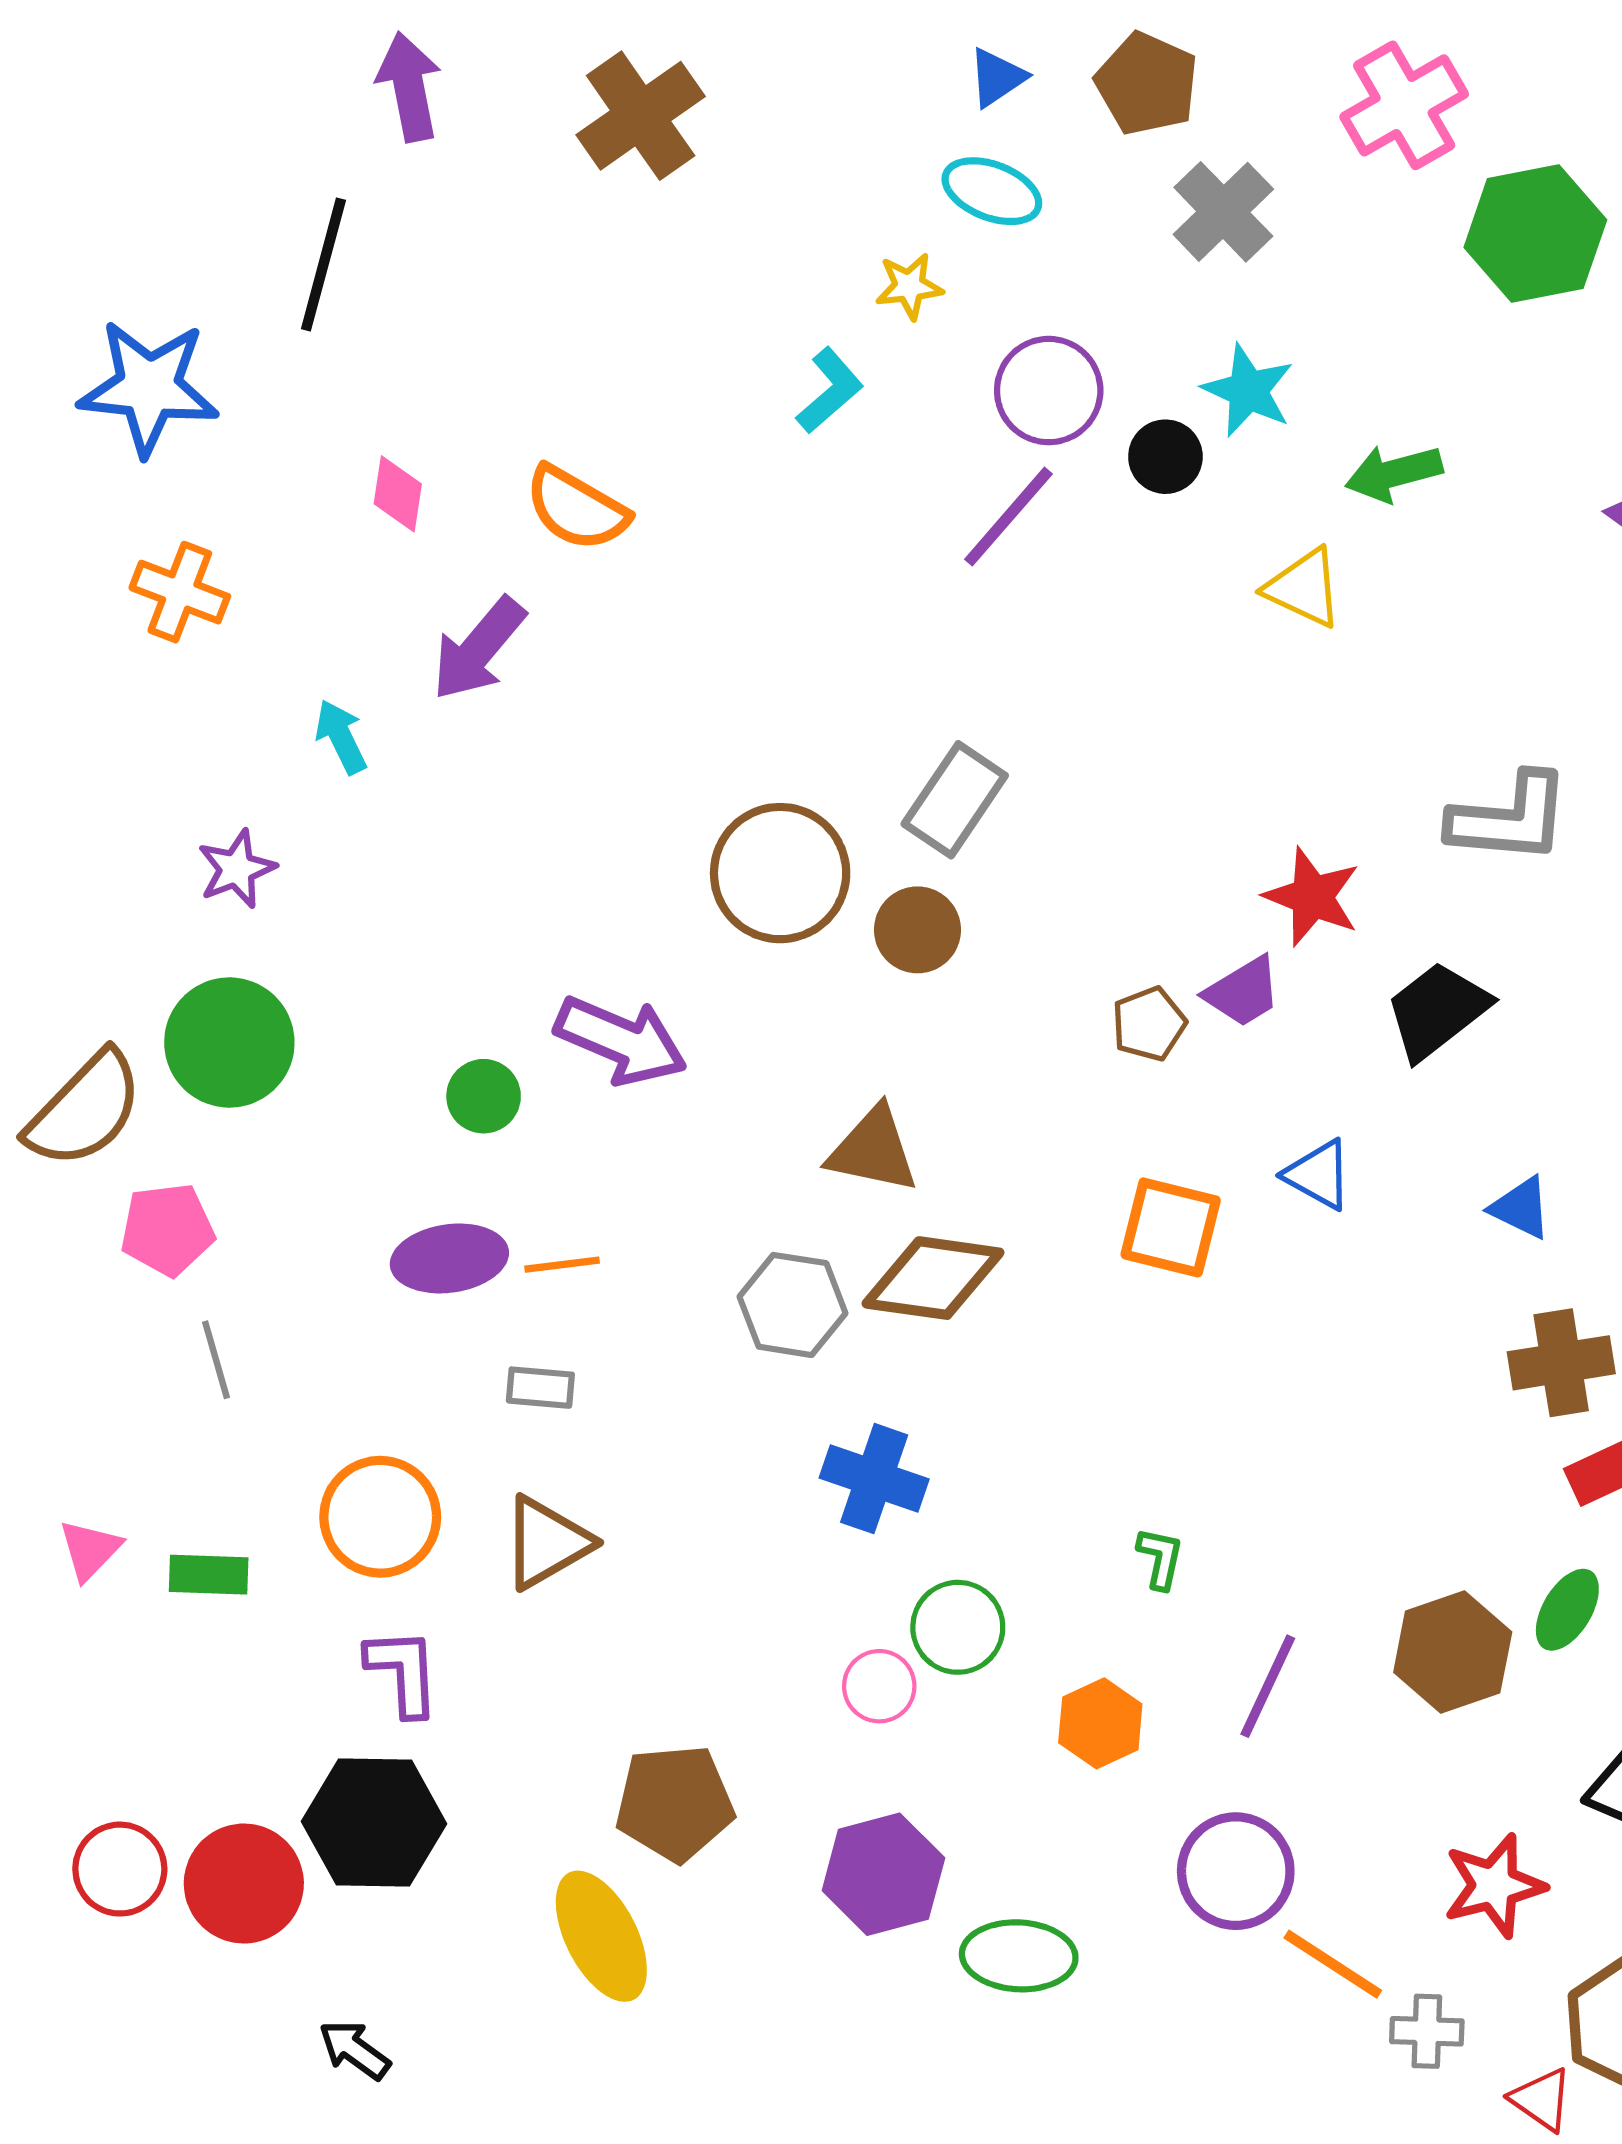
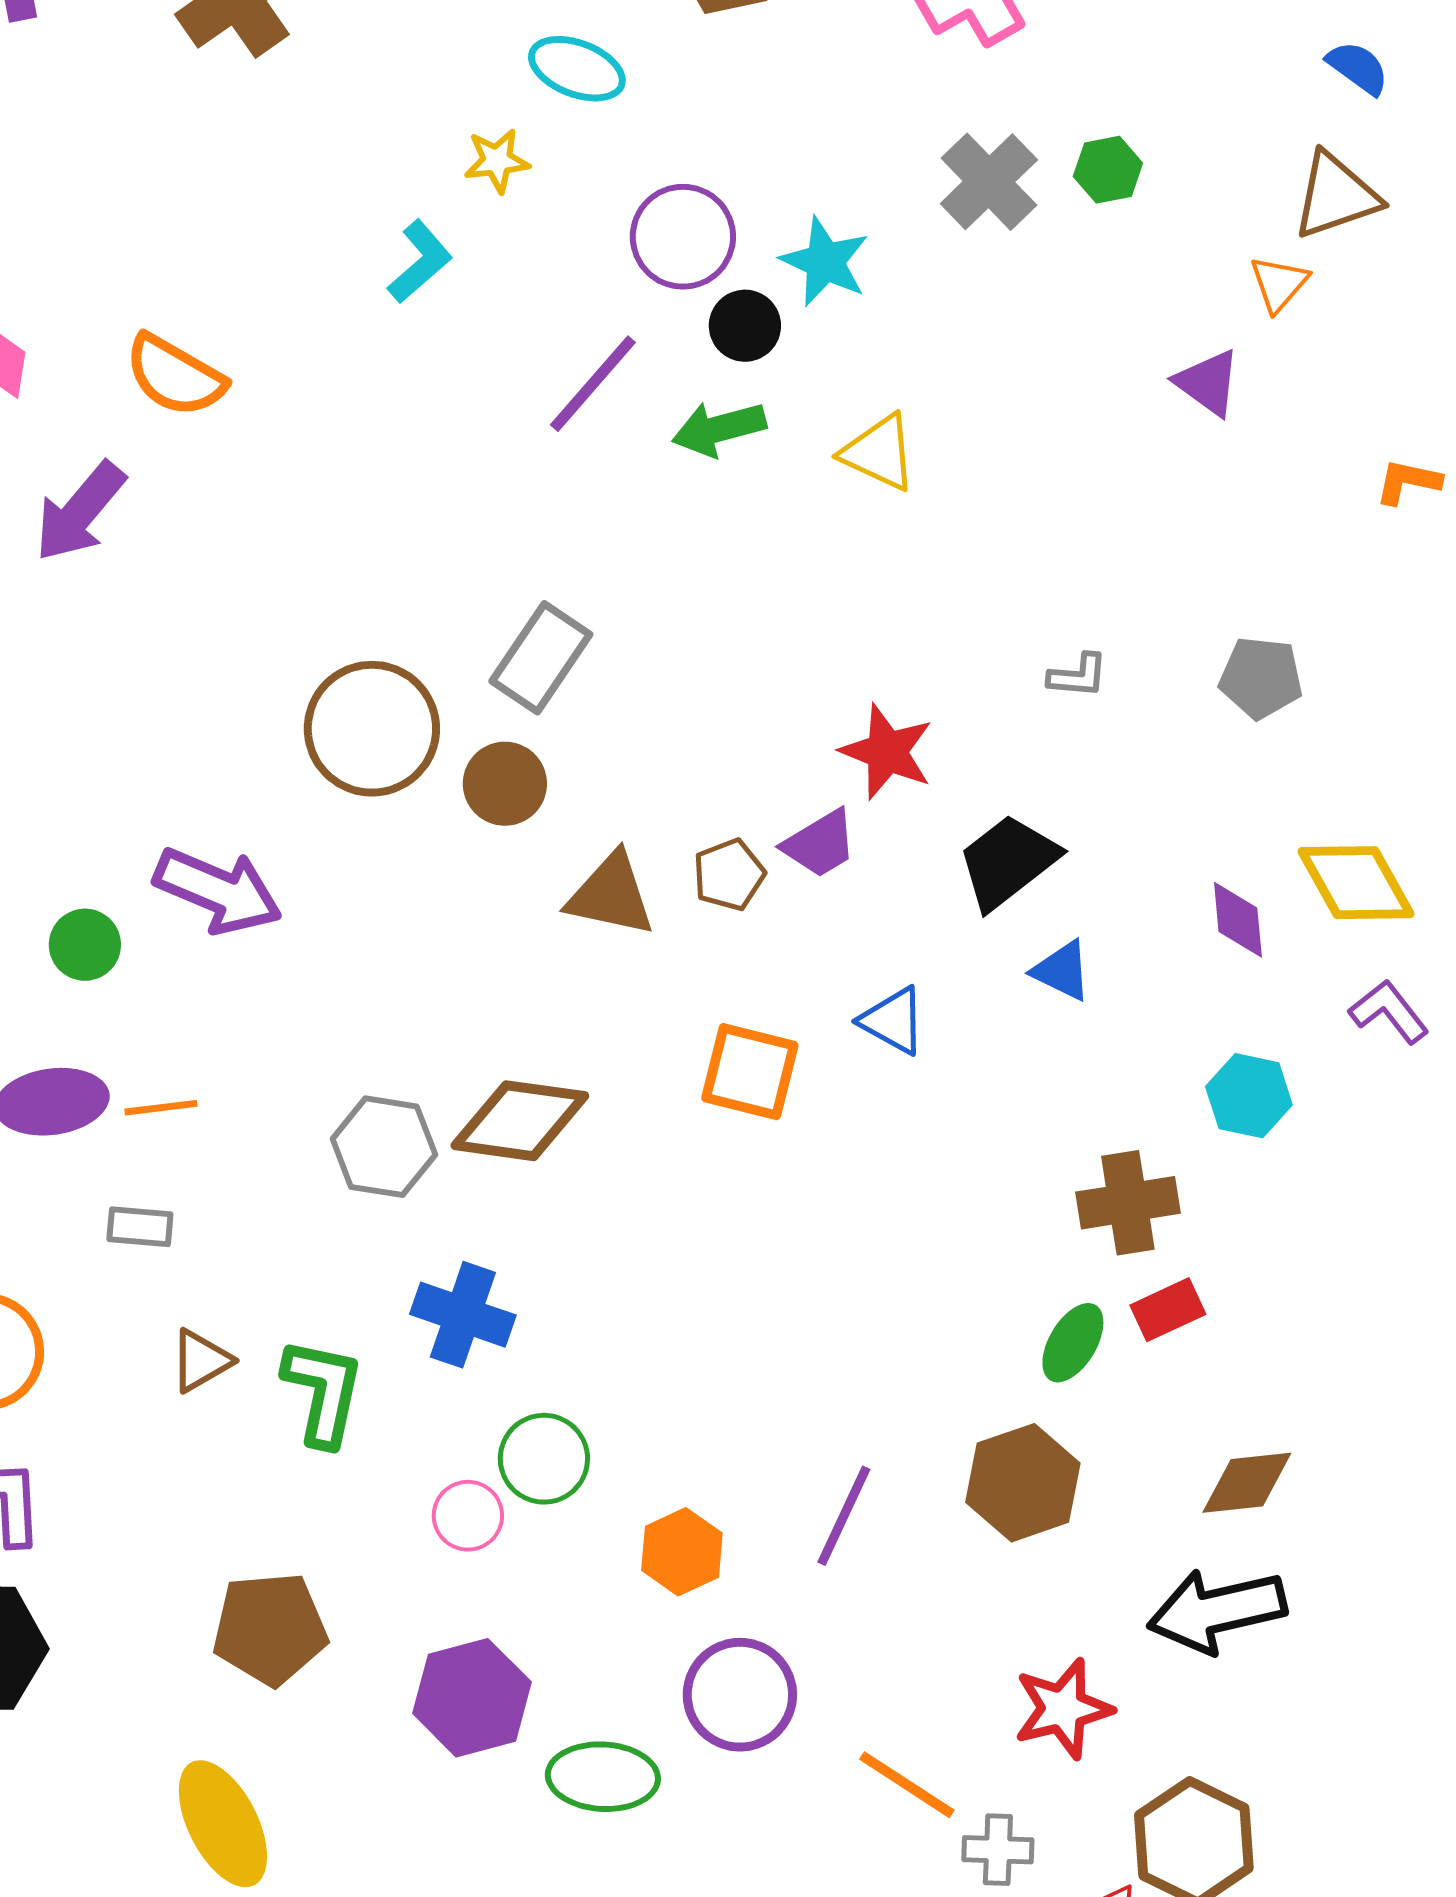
gray cross: (1223, 212) -> (989, 182), moved
green hexagon: (1535, 234) -> (1108, 170), moved, size x0.5
purple circle: (1049, 391) -> (683, 237), moved
green arrow: (1394, 473) -> (719, 429), moved
gray L-shape: (1510, 818) -> (1078, 676), size x0.5
brown triangle: (873, 1150) -> (611, 895), moved
blue triangle: (1521, 1208) -> (1062, 971), moved
brown triangle: (547, 1543) -> (201, 1361), moved, size x0.7
green L-shape: (1160, 1558) -> (323, 1392), moved, size x1.8
green ellipse: (1567, 1610) -> (1073, 1343), moved
purple circle: (1236, 1871) -> (740, 1695), moved
yellow ellipse: (601, 1936) -> (223, 1824), moved

